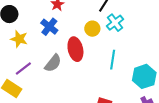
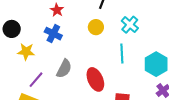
cyan cross: (115, 23) -> (130, 25), moved
red ellipse: (75, 49) -> (95, 79), moved

